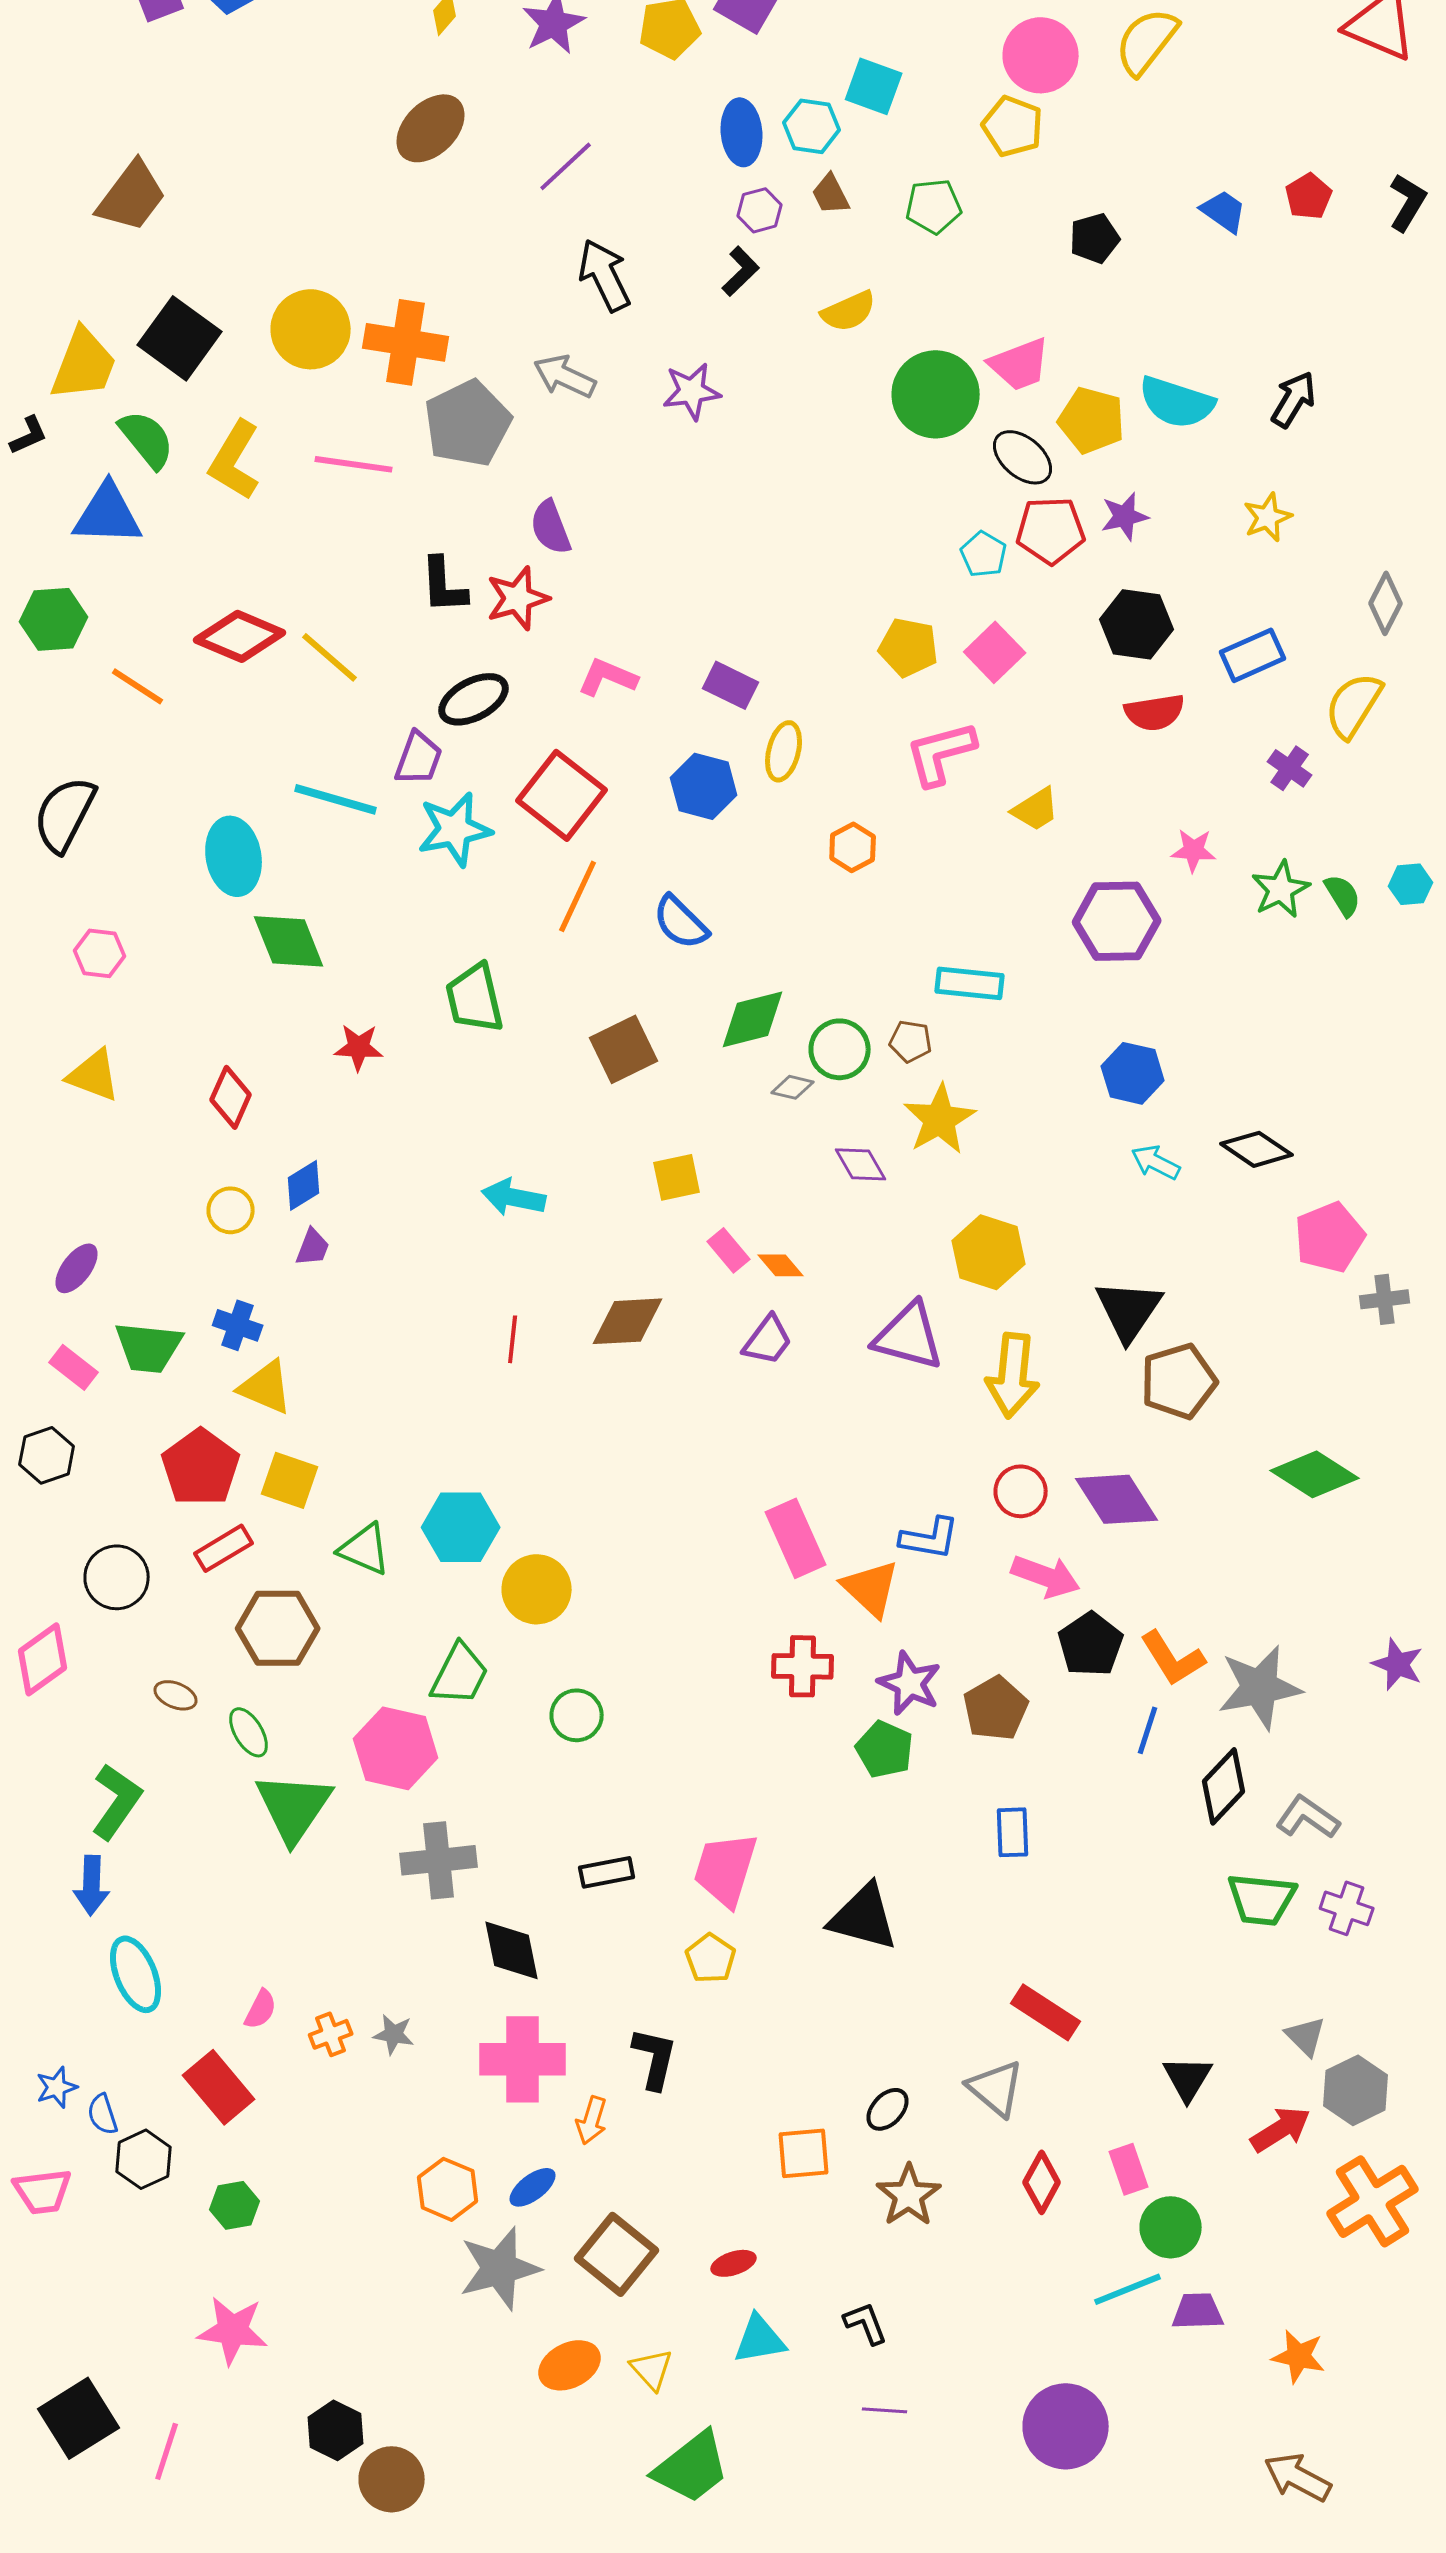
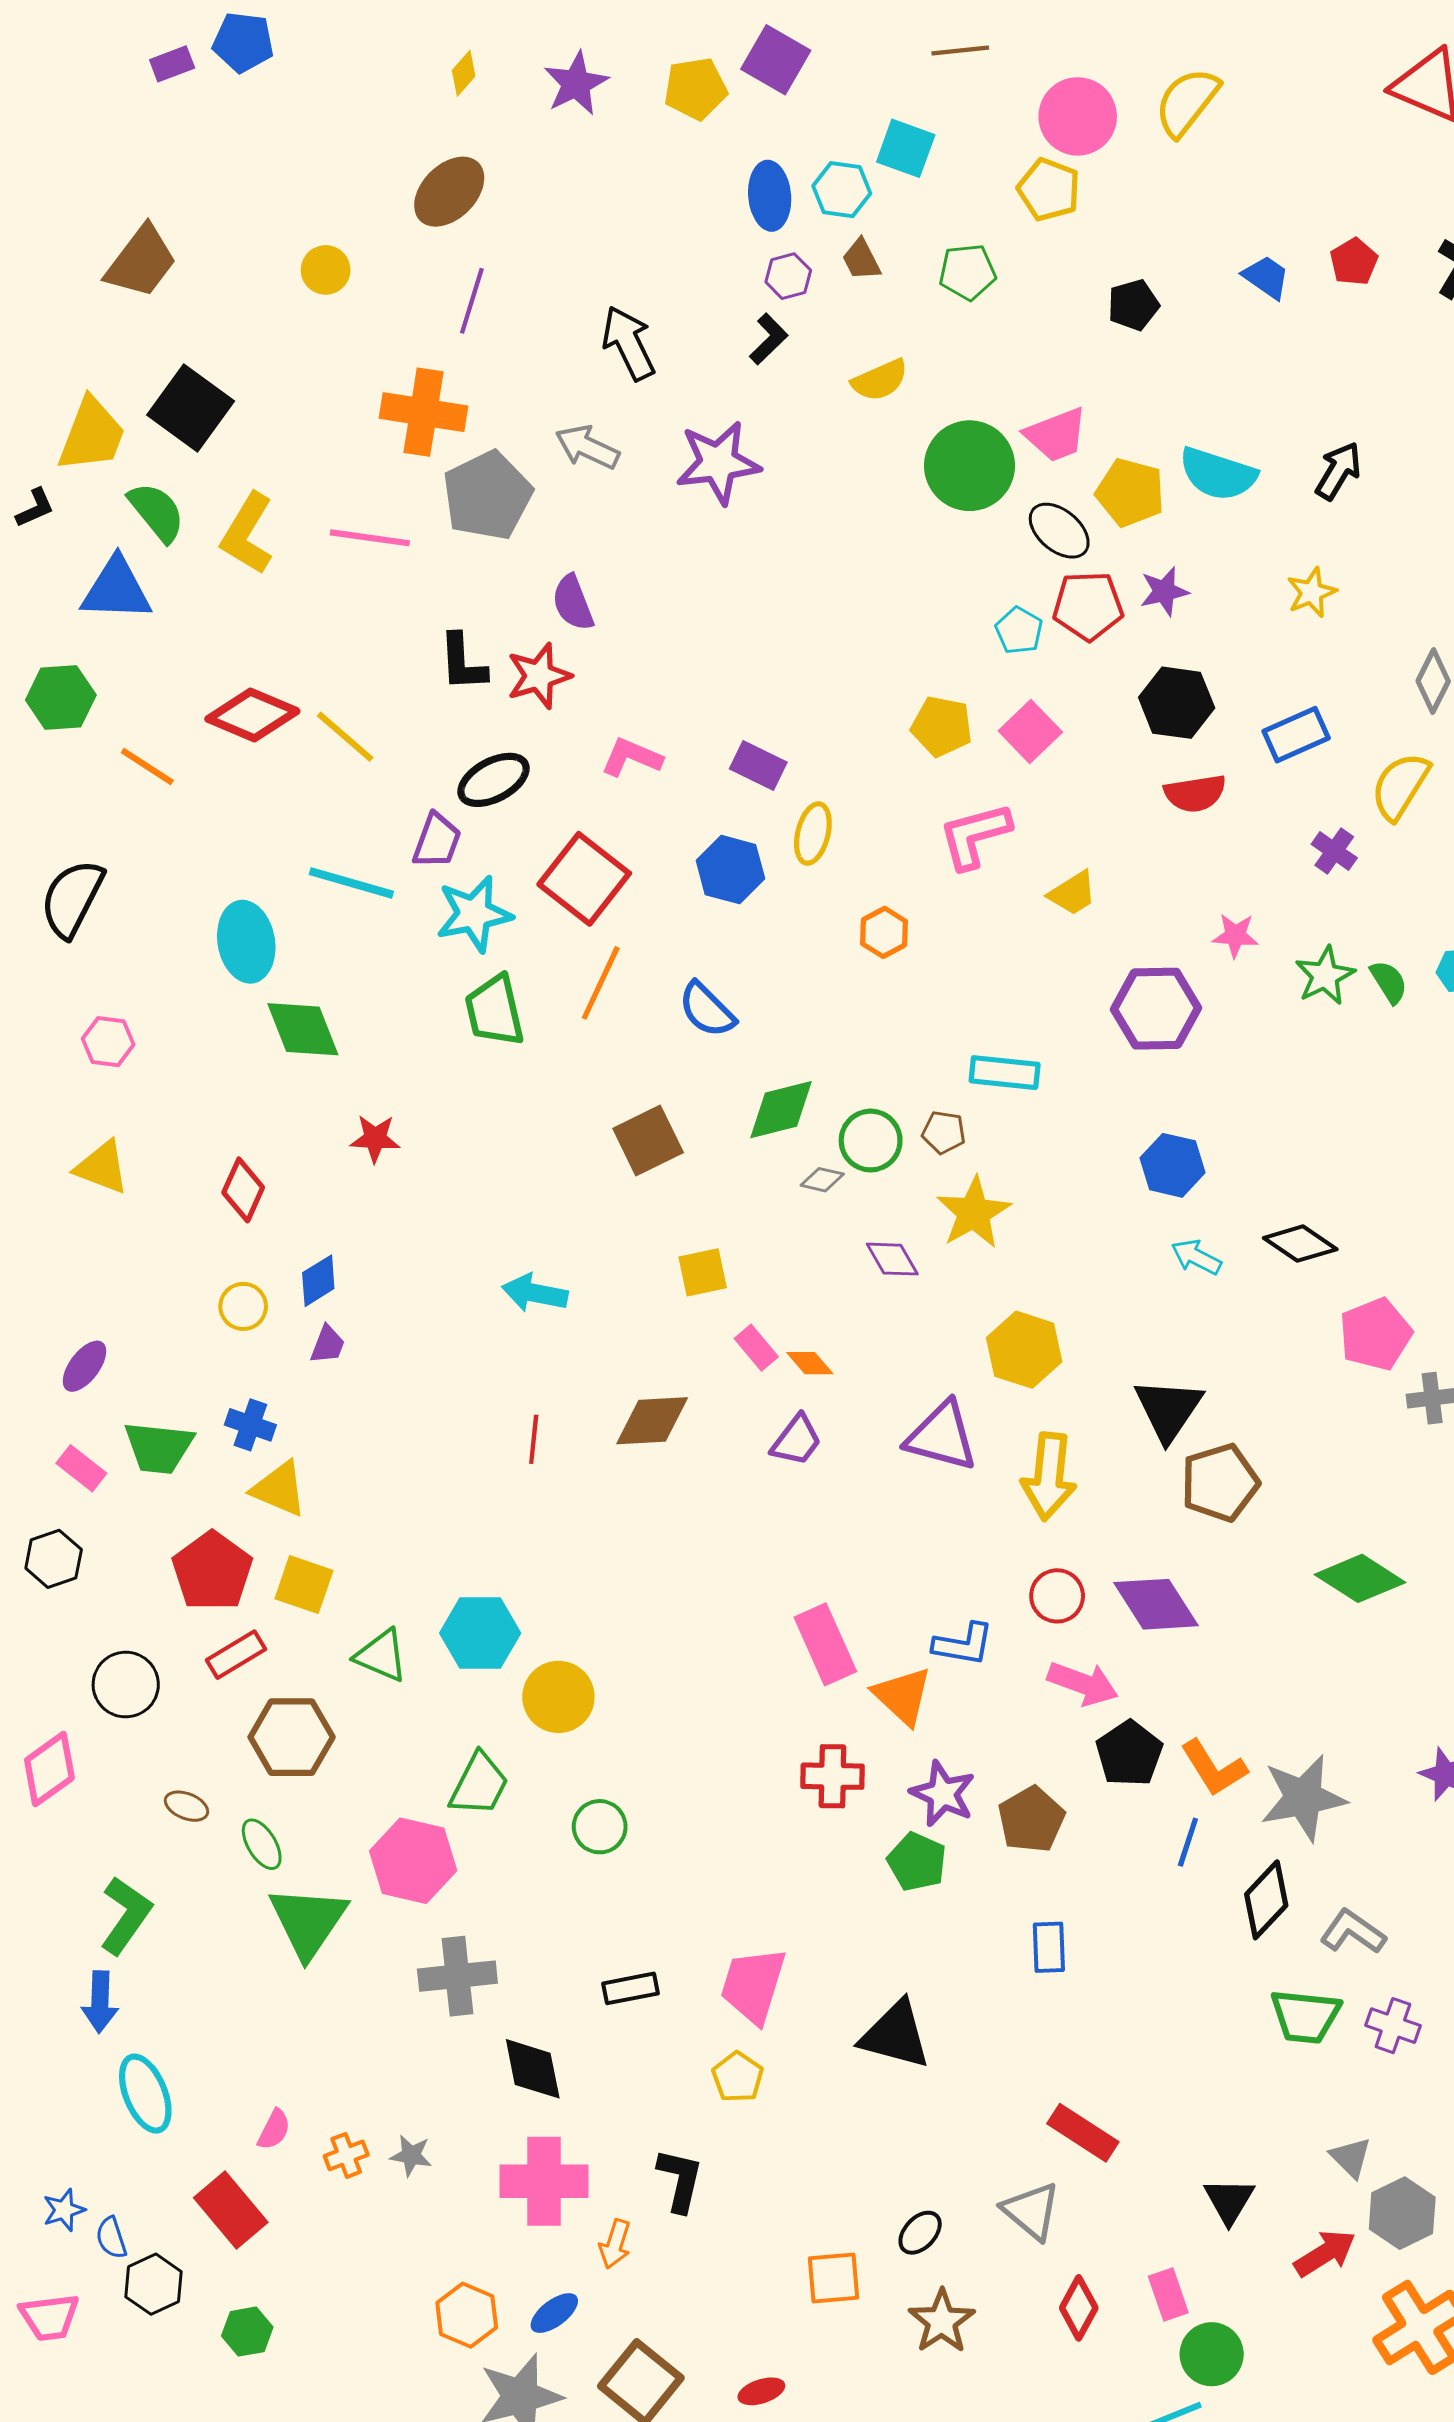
purple line: (566, 166) -> (472, 301), moved, turned -30
yellow circle: (311, 329) -> (326, 270), moved, size x0.6
purple star: (692, 391) -> (718, 463), size x1.4
green trapezoid: (475, 998) -> (495, 1011), moved

